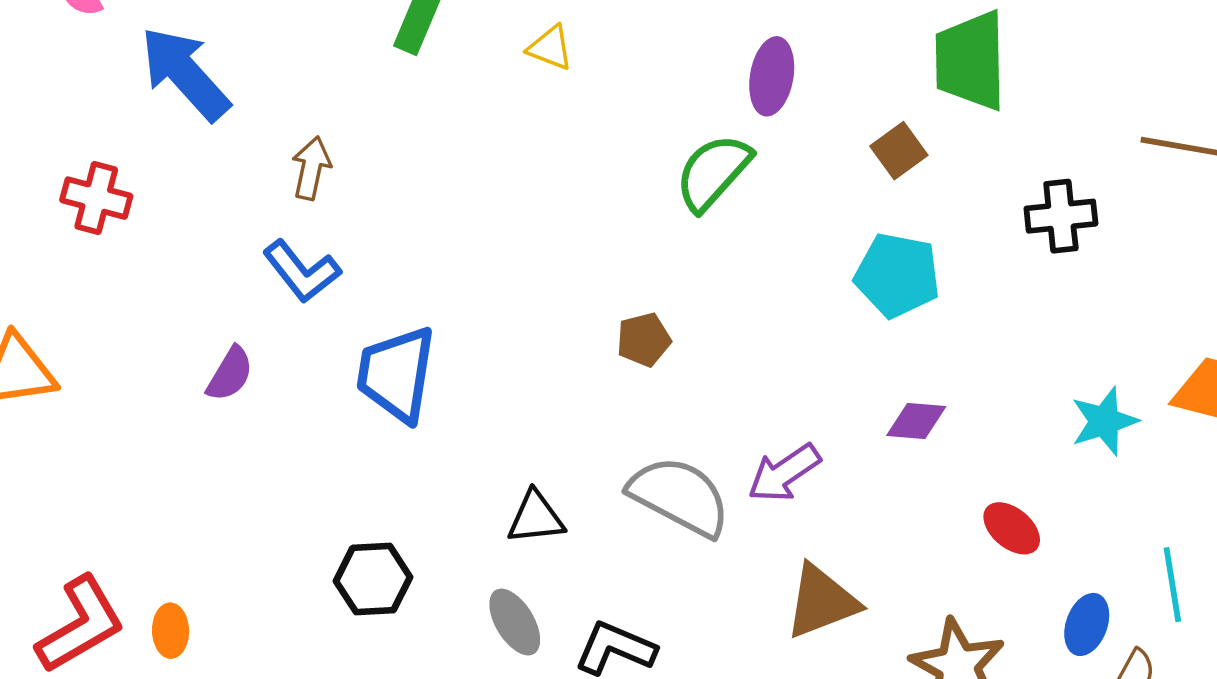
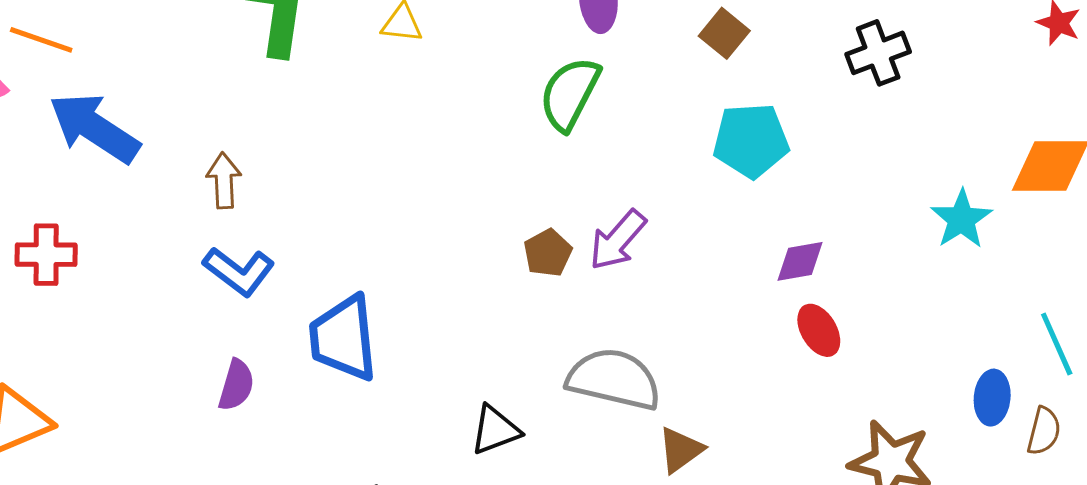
purple semicircle: (230, 374) -> (236, 385), moved
purple arrow: (784, 473) -> (618, 240), moved
red ellipse: (1012, 528) -> (819, 330), moved, turned 34
brown triangle: (822, 602) -> (680, 450), moved, size x0.7

